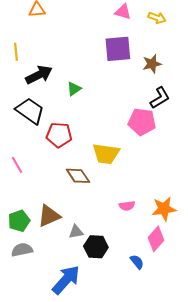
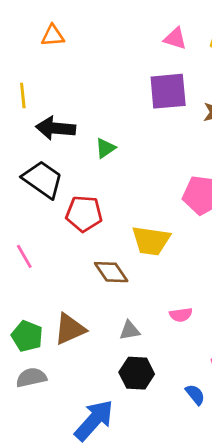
black arrow: (39, 75) -> (56, 128), turned -148
green pentagon: (19, 221) -> (27, 336), turned -30
gray triangle: (76, 232) -> (130, 330), moved

